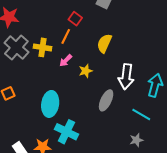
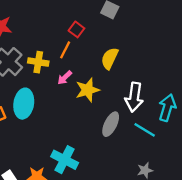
yellow star: (86, 71) -> (88, 90), size x1.5
cyan ellipse: (50, 104) -> (24, 104), moved
cyan line: (141, 115) -> (145, 130), moved

